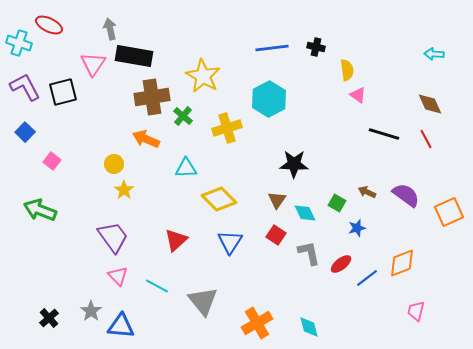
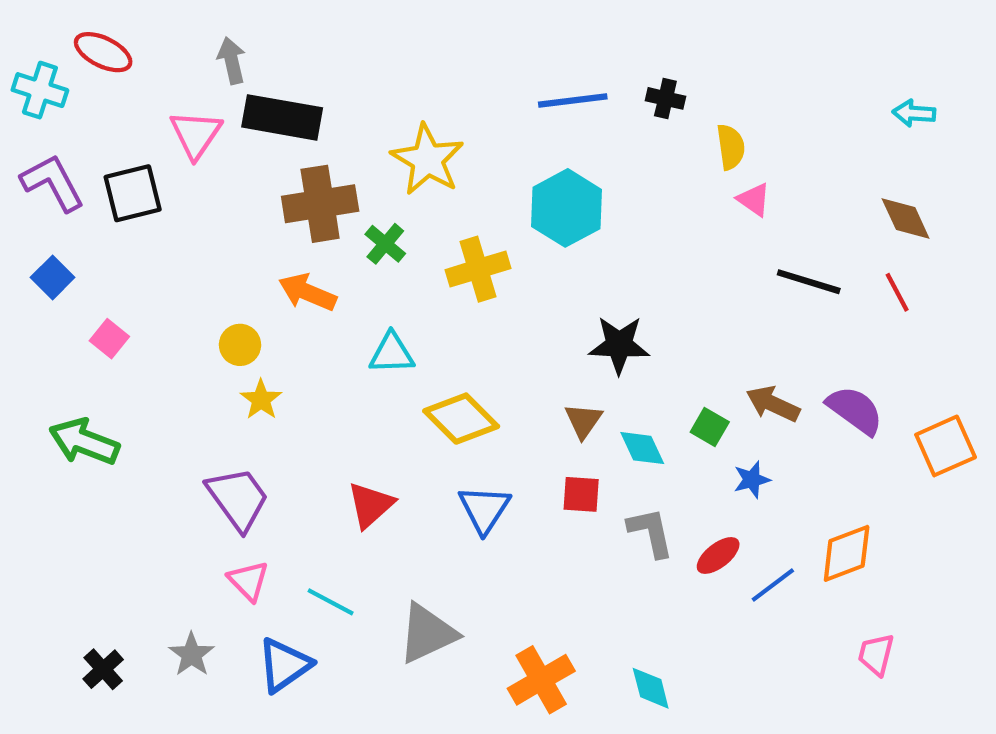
brown arrow: (367, 192) -> (773, 404), size x1.4
red square: (276, 235) -> (581, 494), turned -30
gray triangle: (203, 301) -> (427, 633), turned 44
blue triangle: (121, 326) -> (284, 665), moved, turned -40

